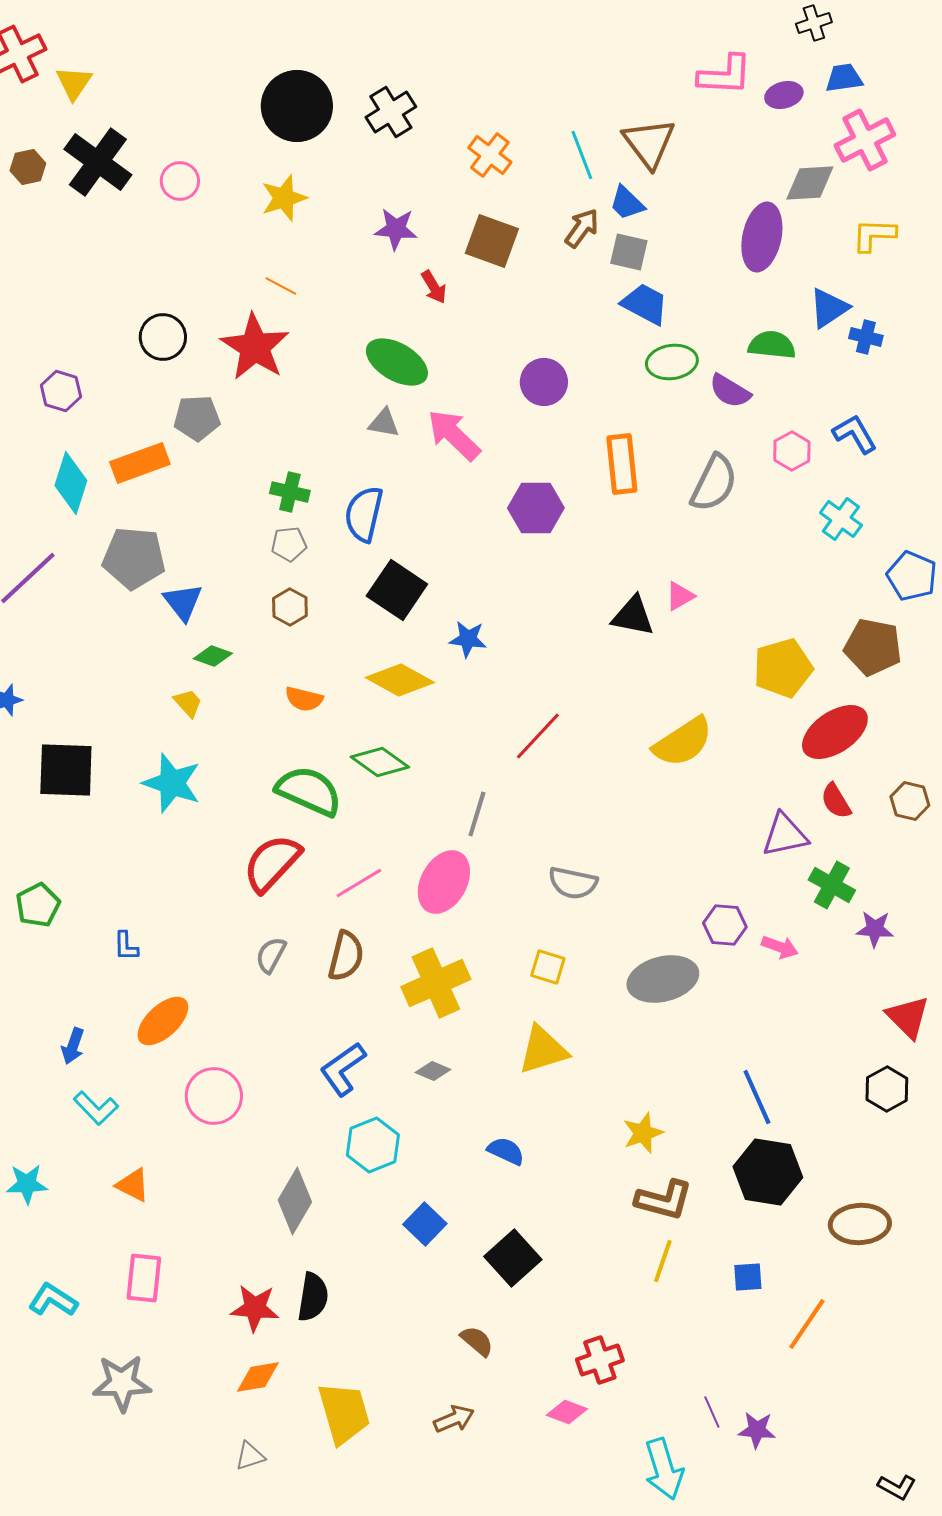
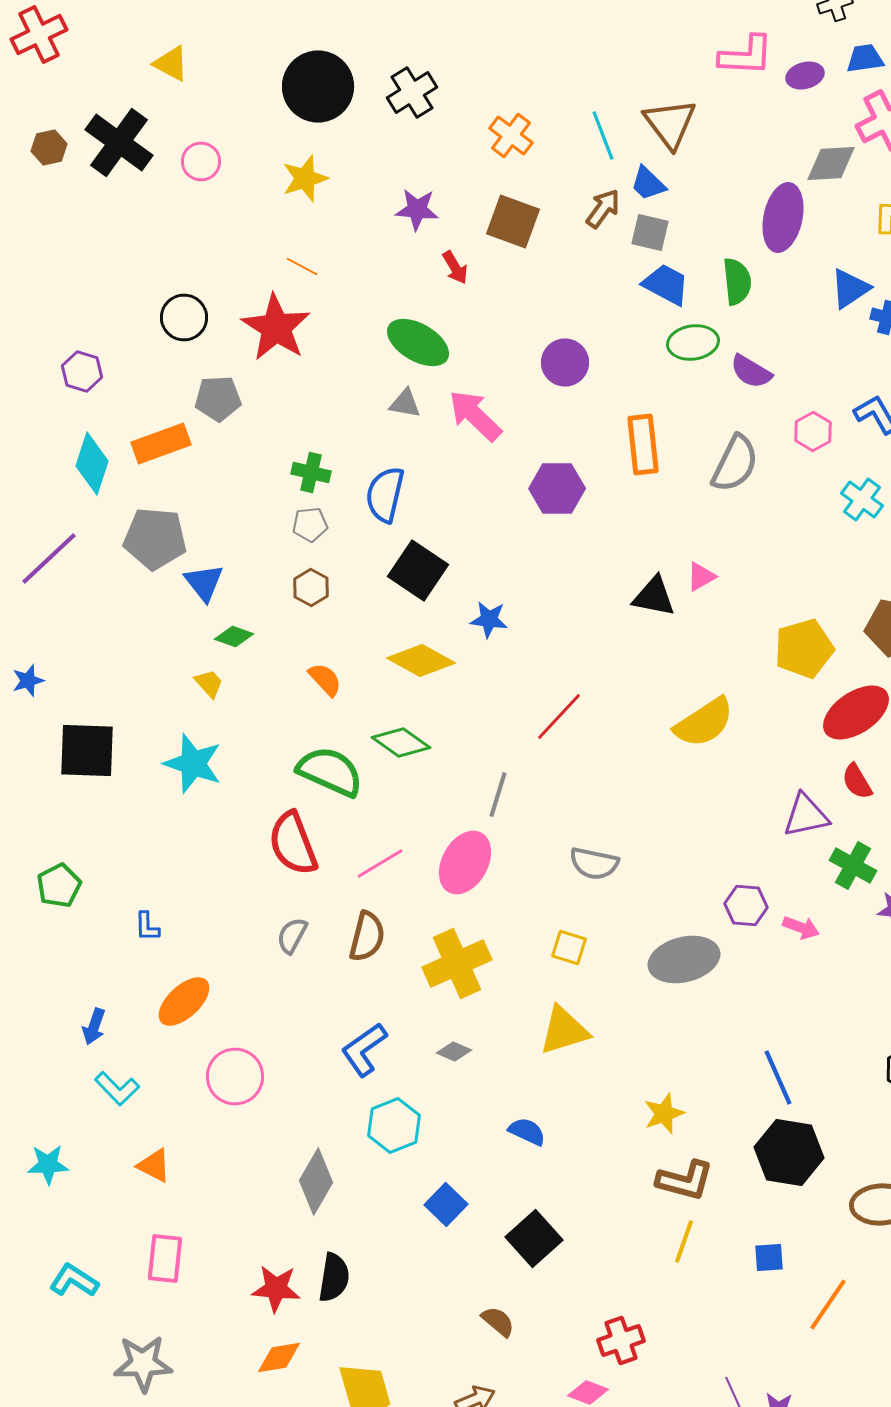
yellow triangle: (74, 83) -> (171, 64), moved, turned -36
green semicircle: (772, 345) -> (737, 282), moved, turned 78
orange semicircle: (304, 699) -> (325, 680), turned -147
red semicircle: (272, 863) -> (293, 844), turned -64

